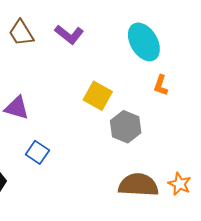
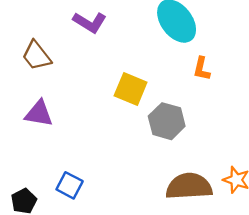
brown trapezoid: (21, 33) -> (37, 56), moved
blue square: (37, 152) -> (70, 185), moved

